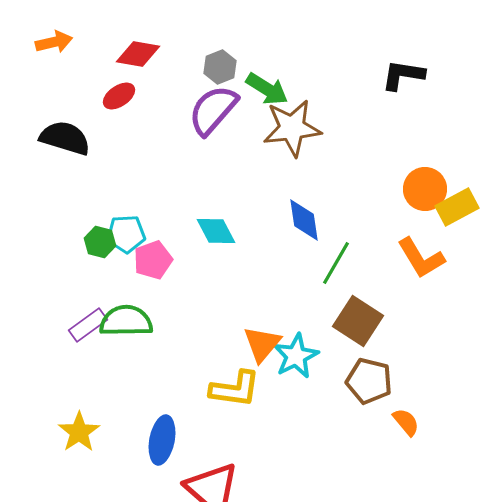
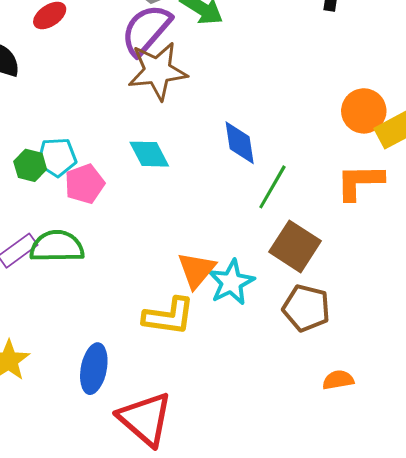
brown star: (292, 128) -> (157, 71), moved
orange L-shape: (421, 258) -> (360, 182), turned 120
orange semicircle: (406, 422) -> (338, 380), moved, turned -60

